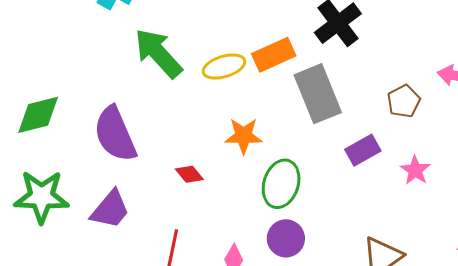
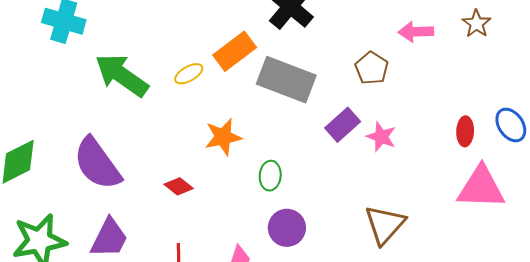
yellow ellipse: (224, 67) -> (189, 74), size x0.7
gray rectangle: (318, 94) -> (286, 80), turned -34
pink star: (415, 170) -> (381, 137), moved
green ellipse: (281, 184) -> (270, 176), size x0.6

